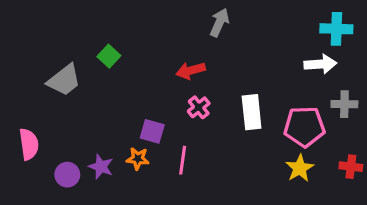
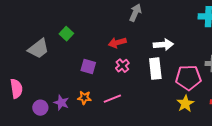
white arrow: (320, 64) -> (163, 45), moved
purple square: (152, 131) -> (88, 67), moved
pink line: (183, 160) -> (112, 99), turned 60

